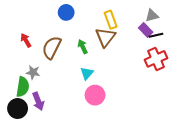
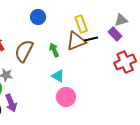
black line: (156, 35) -> (91, 39), moved
brown triangle: (105, 37) -> (76, 41), turned 30
cyan triangle: (87, 73) -> (58, 76), turned -40

